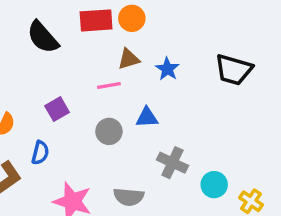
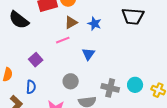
blue triangle: (147, 118) -> (88, 54), turned -40
gray circle: (109, 131) -> (71, 81), moved
gray cross: (172, 163) -> (110, 88), moved

